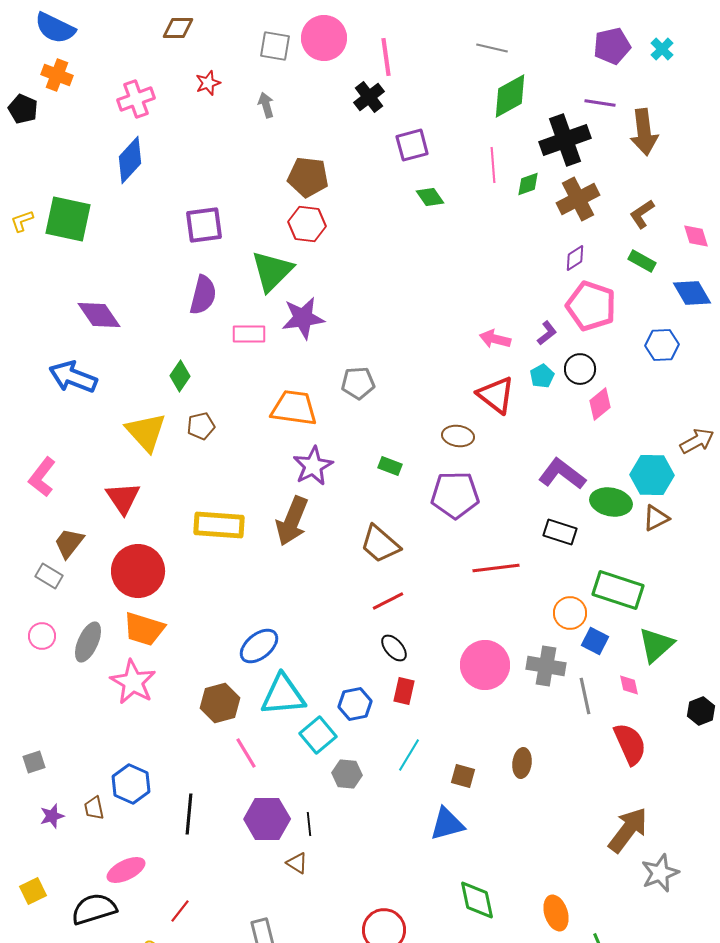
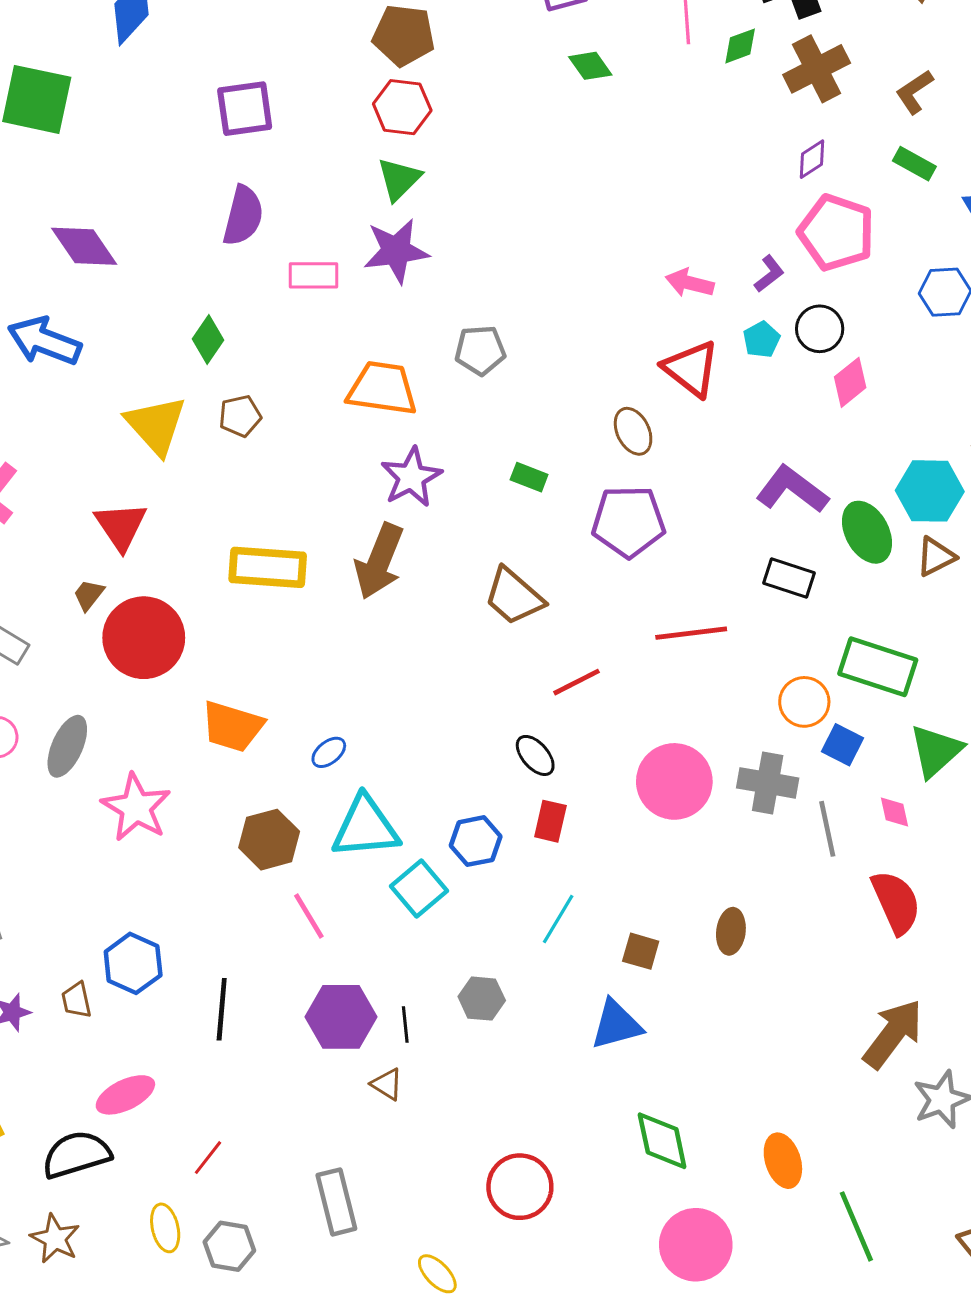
green triangle: (272, 271) -> (399, 179), moved, size x0.7
brown ellipse: (458, 436) -> (633, 431), turned 56
green ellipse: (611, 502) -> (867, 532), turned 51
brown trapezoid: (69, 543) -> (89, 595), moved, size x0.7
red line: (388, 601) -> (576, 682), moved
orange trapezoid: (144, 629) -> (232, 726), moved
blue ellipse: (259, 646) -> (329, 752), size x0.6
gray hexagon: (347, 774) -> (482, 999), moved

